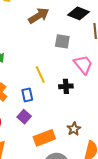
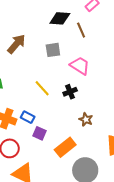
brown arrow: (39, 16) -> (16, 44), moved
blue rectangle: (27, 95) -> (28, 117), moved, turned -32
brown star: (74, 129) -> (86, 119), moved

